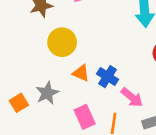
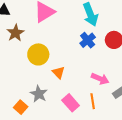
orange triangle: (81, 73) -> (58, 72), turned 40
blue cross: (108, 77) -> (88, 40), moved, turned 35

